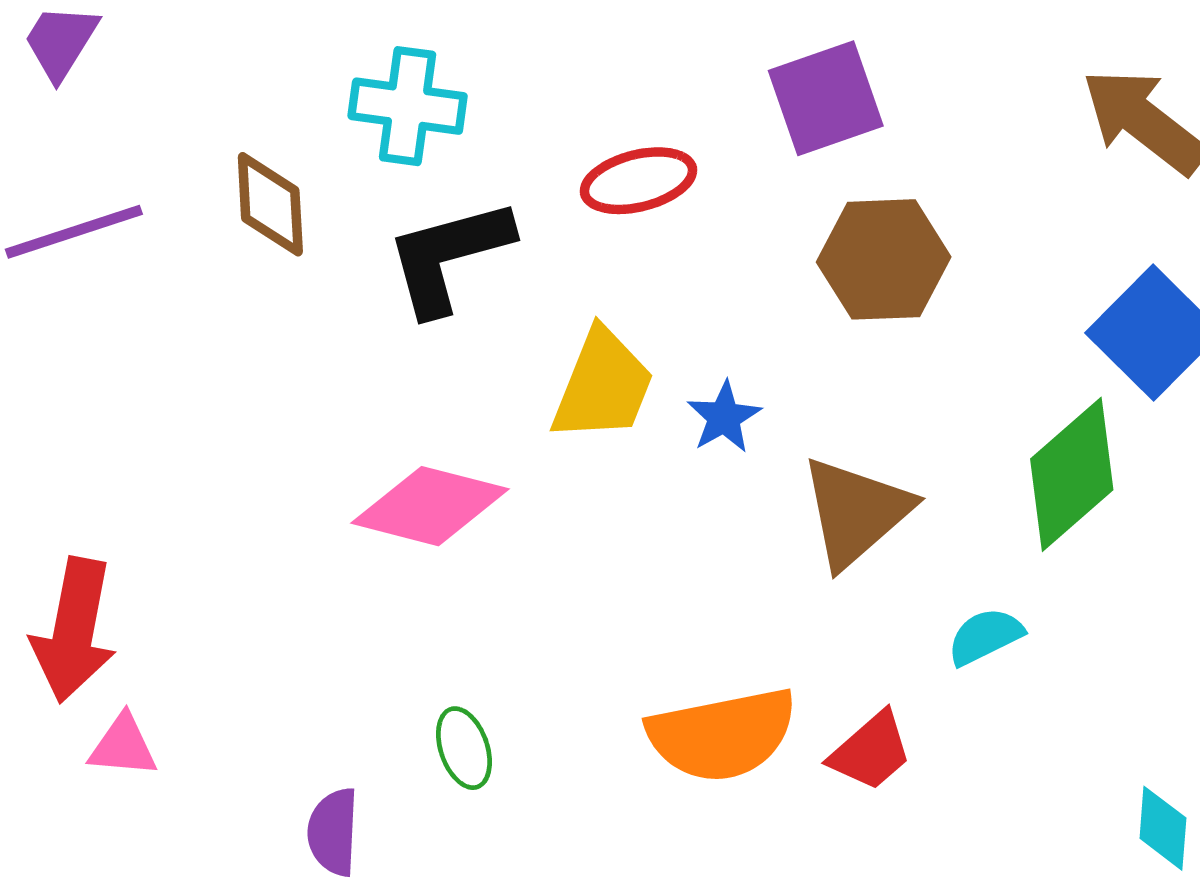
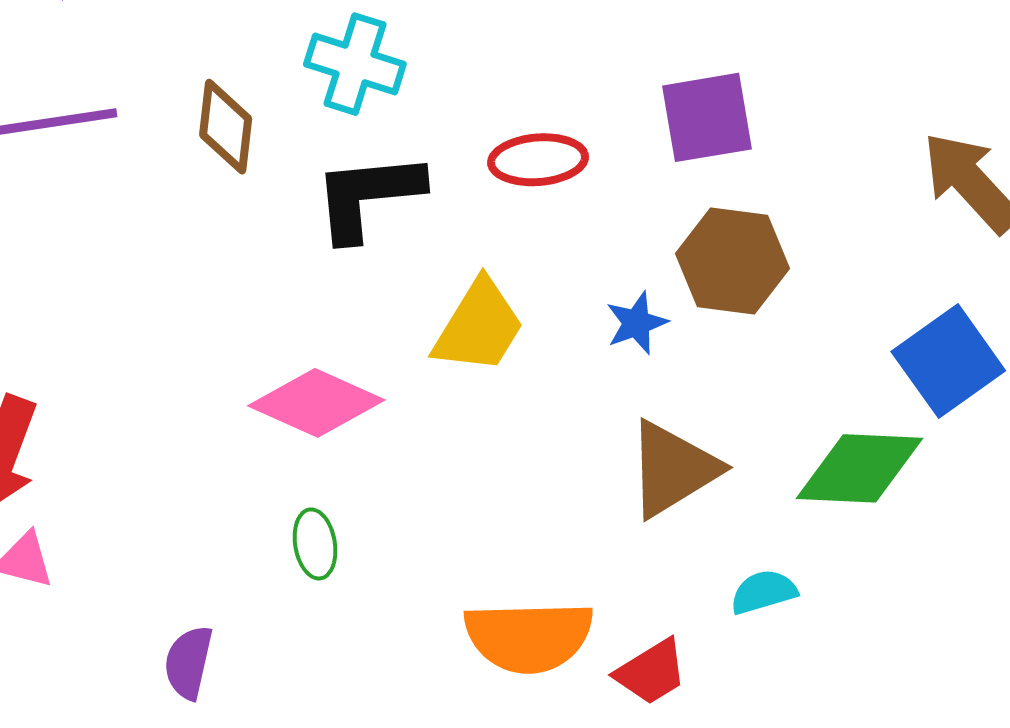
blue star: (724, 417) -> (637, 323), moved
green diamond: (1072, 474) -> (860, 468), turned 34
green ellipse: (464, 748) -> (315, 544), moved

